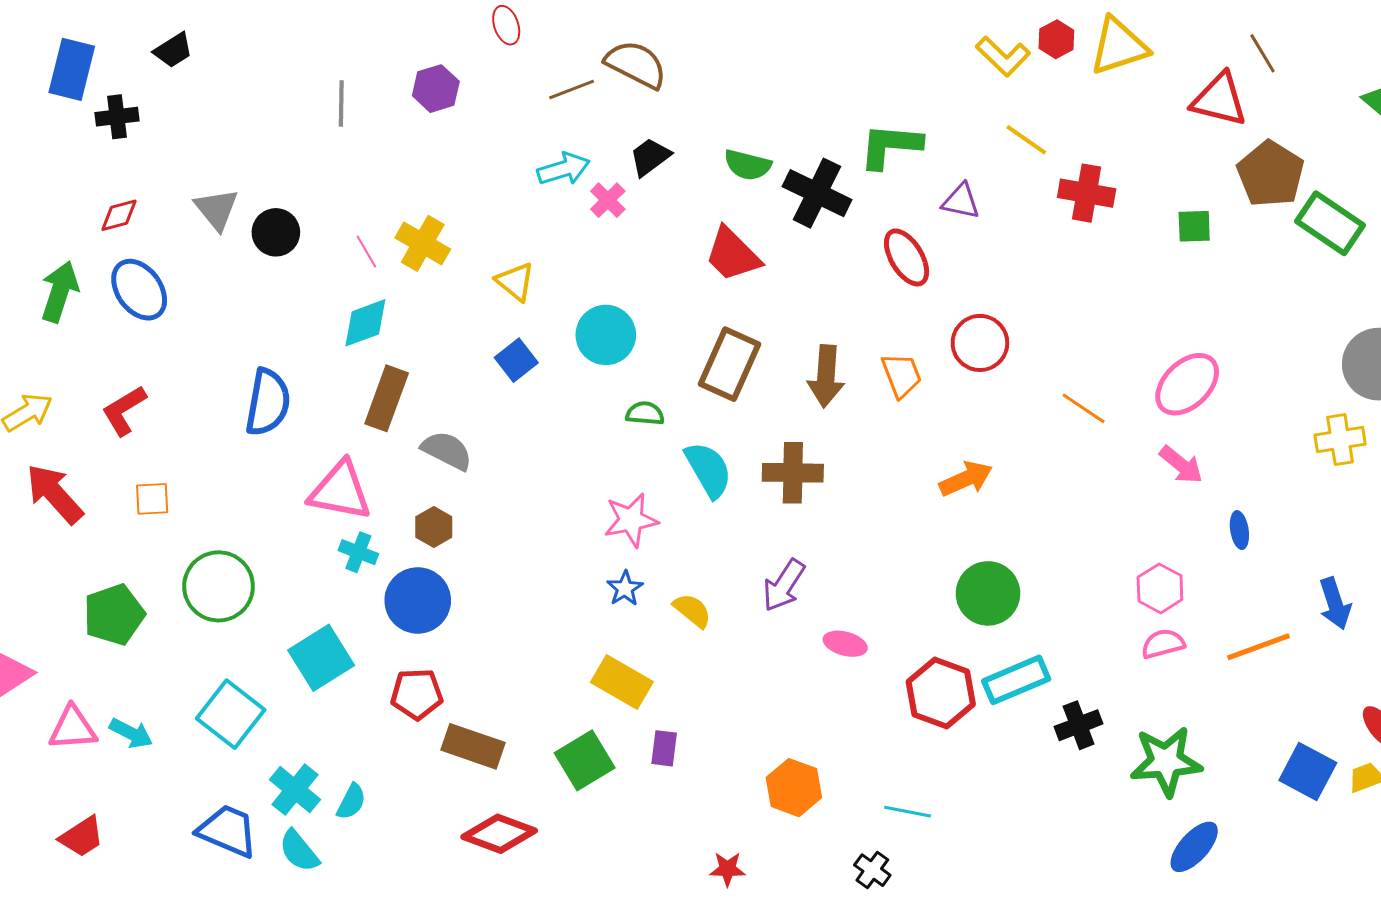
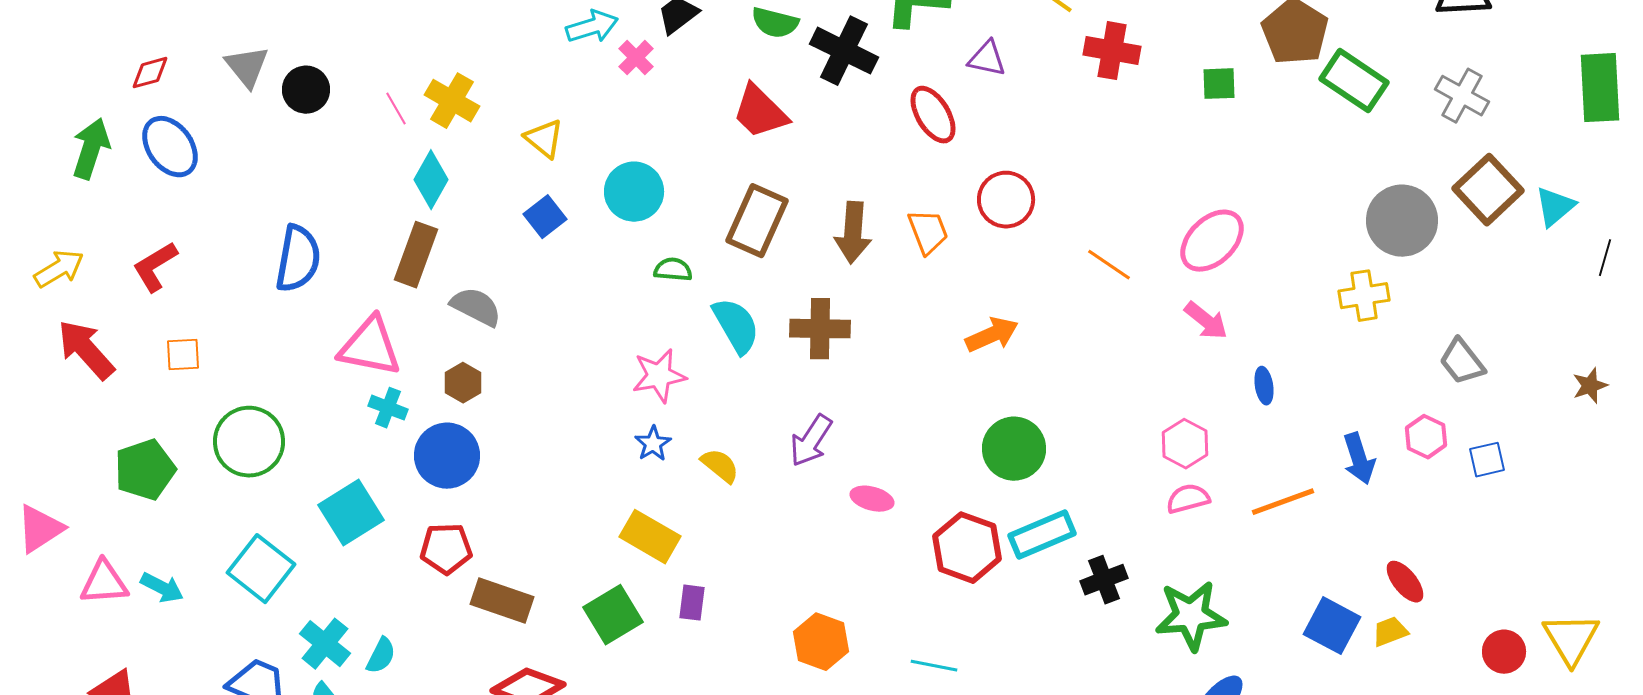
cyan diamond: (365, 323) -> (431, 180), moved, turned -40

